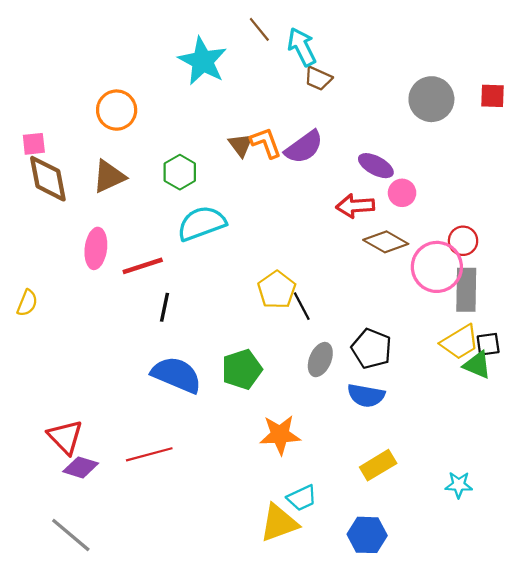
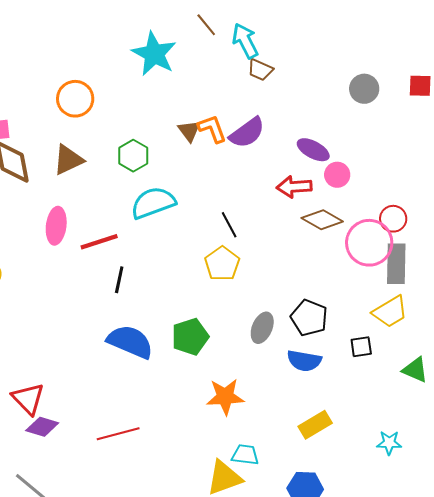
gray circle: (431, 99) -> (364, 89), size x0.7
black line: (302, 306) -> (229, 225), moved
black square: (488, 344) -> (361, 347), moved
green triangle: (477, 365) -> (415, 370), moved
red line: (149, 454) -> (118, 434), moved
cyan trapezoid: (302, 498) -> (245, 455), turned -148

